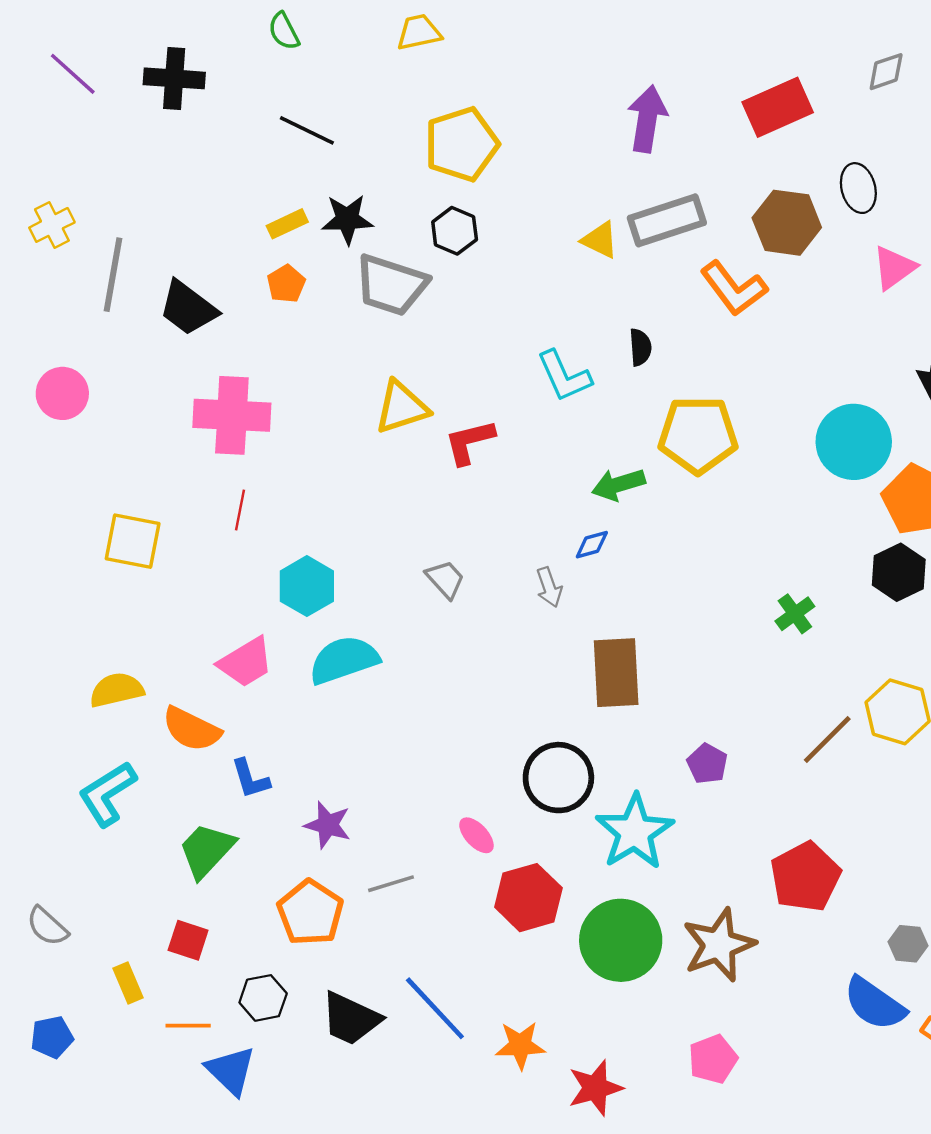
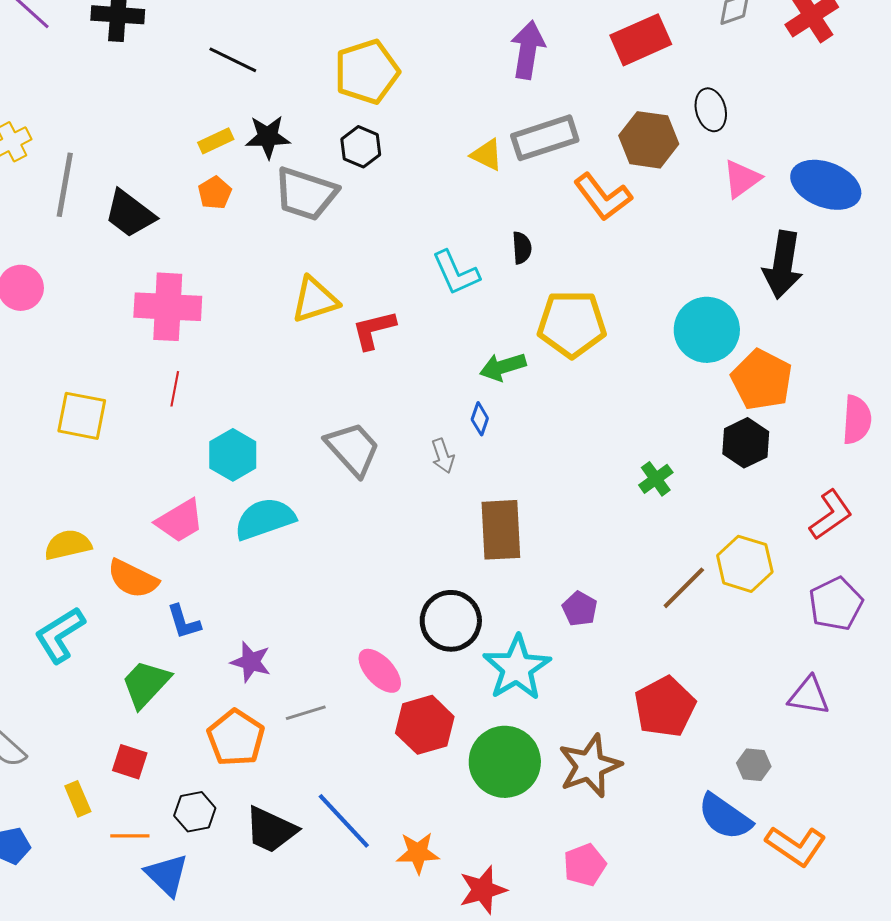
blue diamond: (592, 545) -> (480, 419), turned -56
gray trapezoid: (445, 579) -> (353, 449), size x1.6
pink ellipse: (476, 835) -> (380, 671), size x1.4

